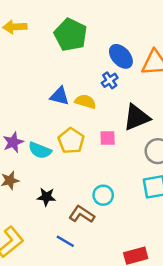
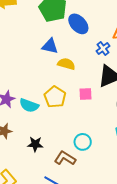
blue ellipse: (121, 56) -> (78, 24), moved
blue cross: (110, 80) -> (103, 48), moved
blue triangle: (60, 96) -> (50, 46), moved

